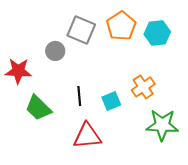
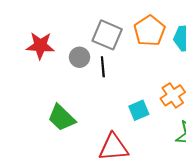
red star: (18, 71) -> (40, 46), moved
black line: (79, 96) -> (103, 67), moved

